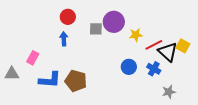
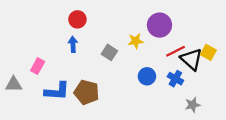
purple circle: (114, 22) -> (159, 25), moved
gray square: (96, 29) -> (109, 52), moved, turned 32
yellow star: (136, 35) -> (136, 41), moved

